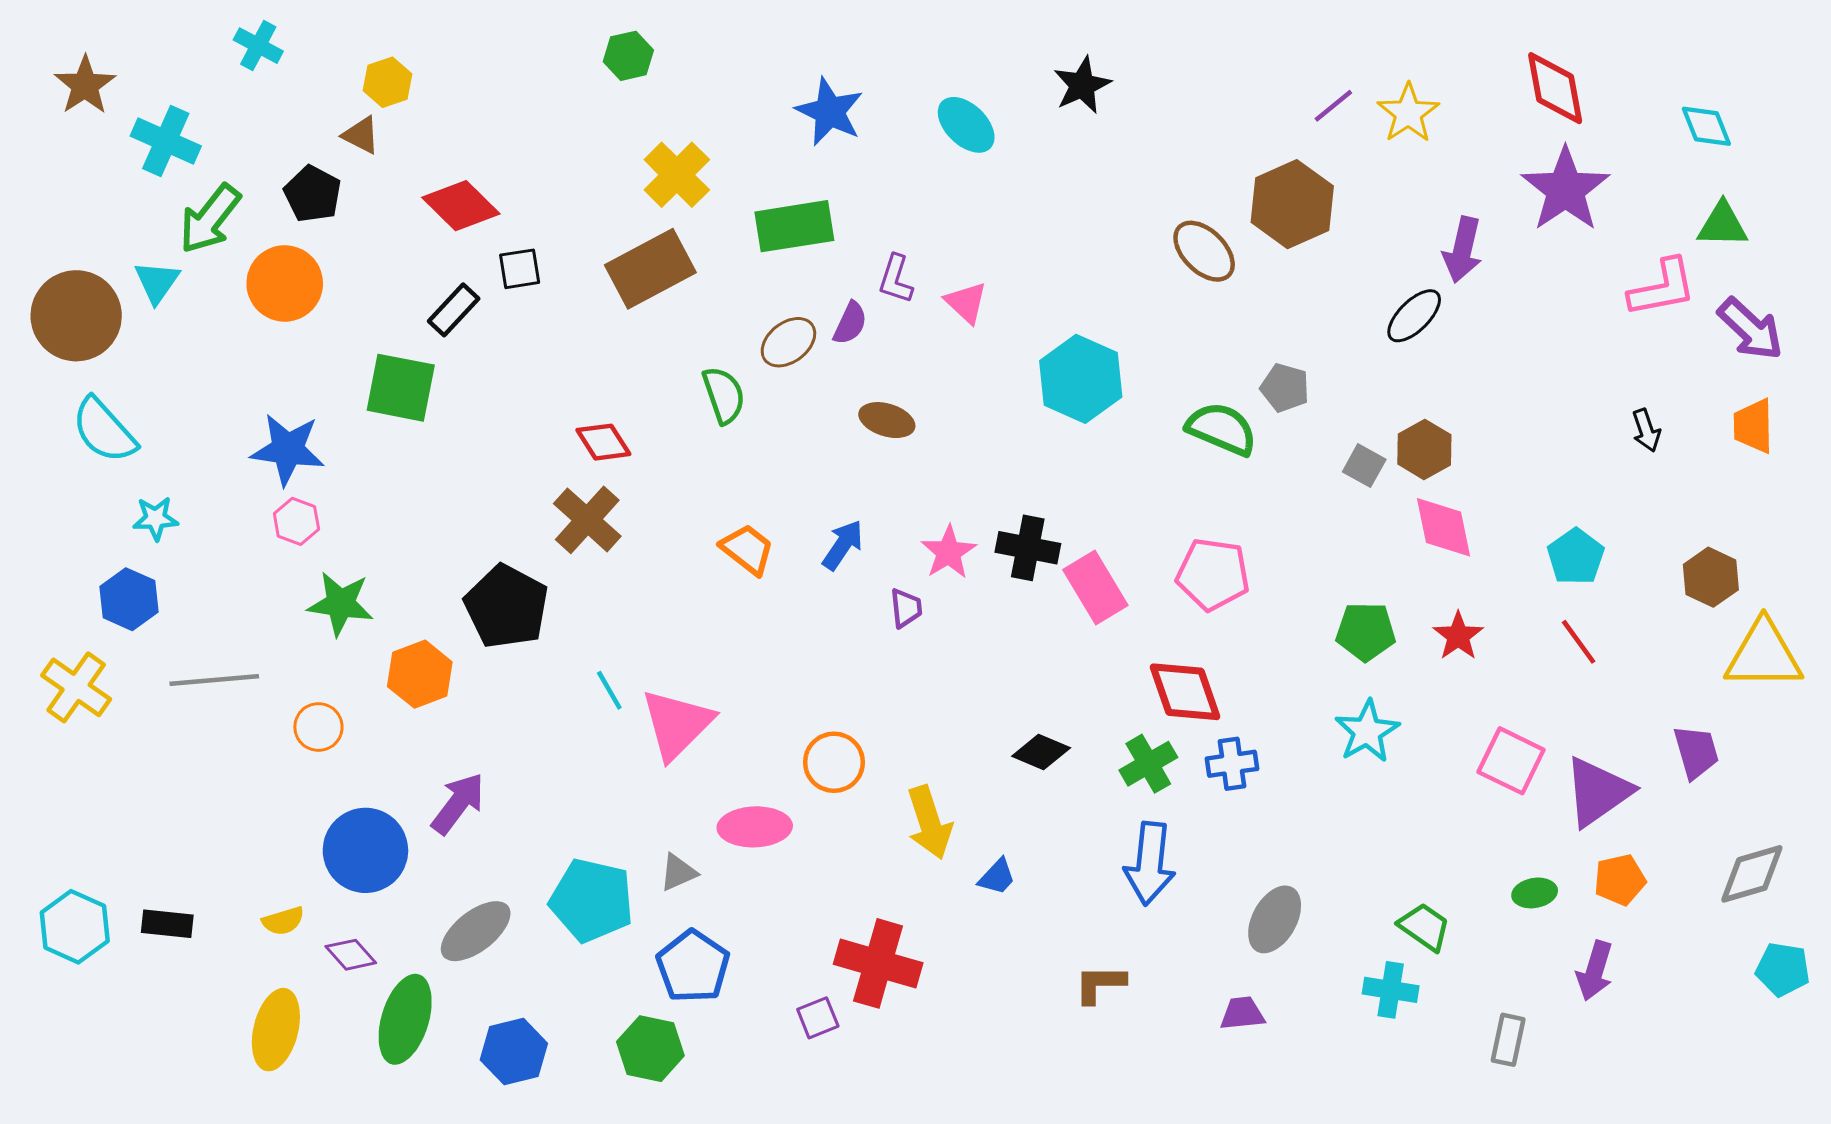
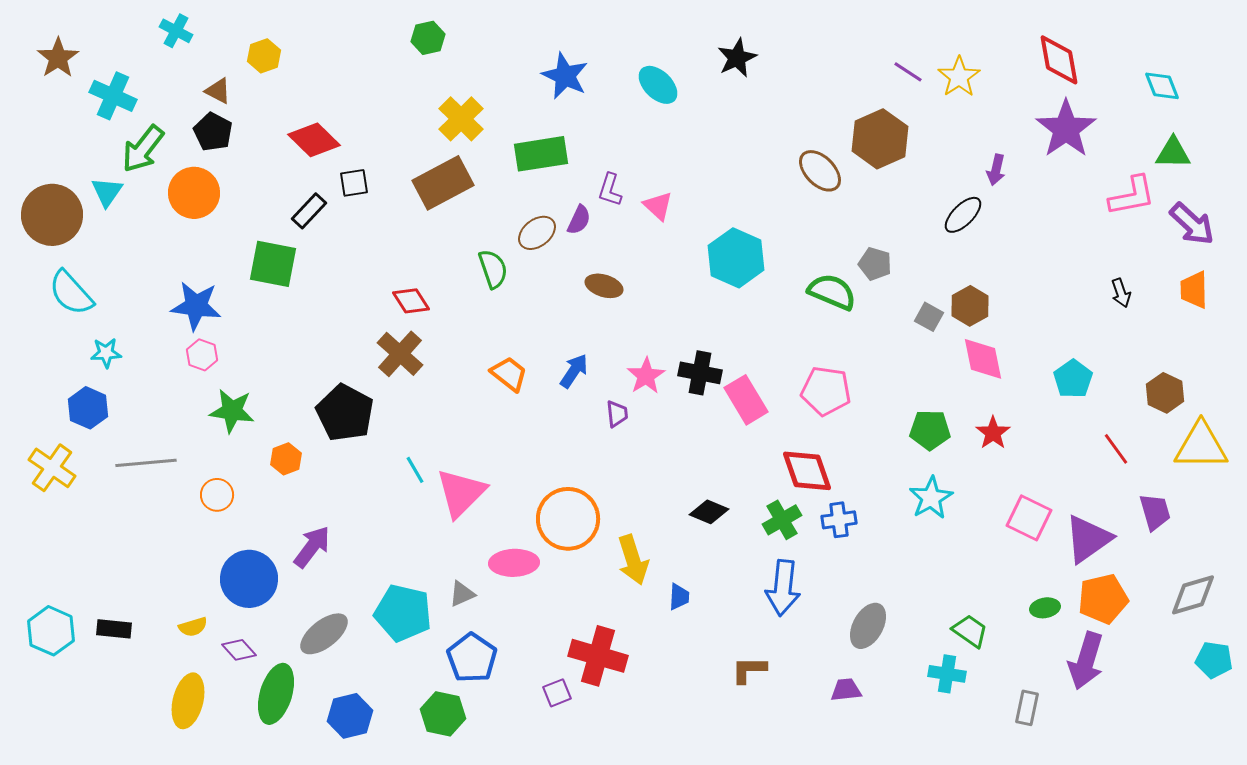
purple line: (1333, 106) -> (908, 72), turned 72
brown triangle: (361, 135) -> (218, 91), moved
purple arrow: (1463, 250) -> (996, 170), size x0.7
red line: (1579, 642) -> (1116, 449), moved
orange hexagon: (420, 674) -> (286, 459), size x0.7
orange circle: (834, 762) -> (568, 519), size x1.5
blue trapezoid: (997, 877) -> (679, 597), turned -40
orange pentagon: (1620, 880) -> (1103, 599), size x1.4
purple arrow: (1595, 971) -> (1086, 661), size x1.4

